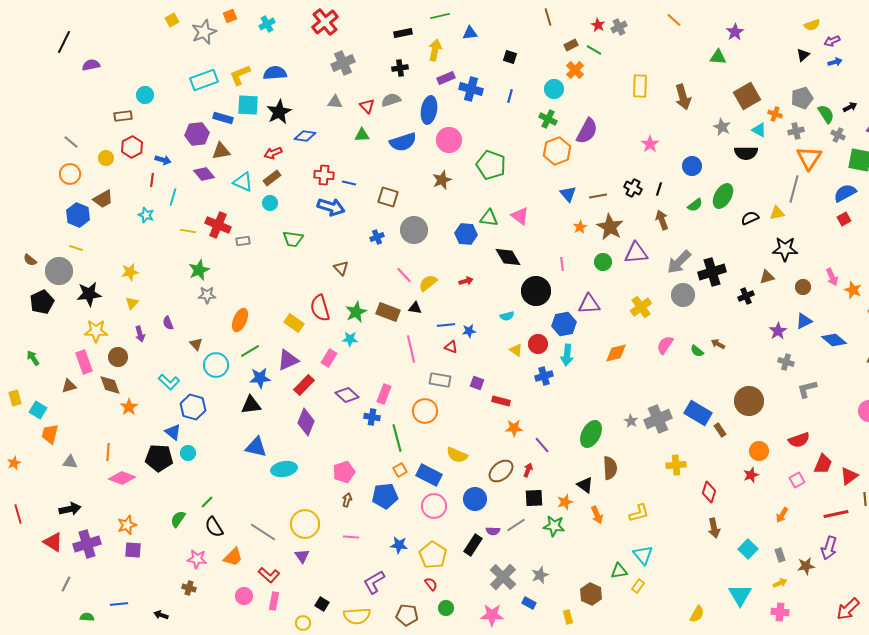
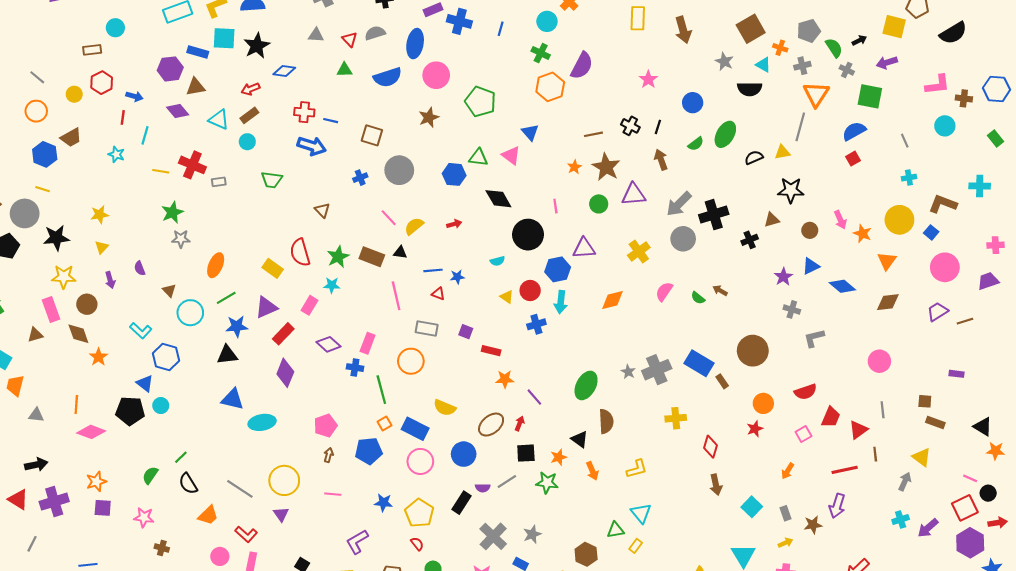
blue triangle: (568, 194) -> (530, 132), moved
pink star: (197, 559) -> (144, 517), moved

